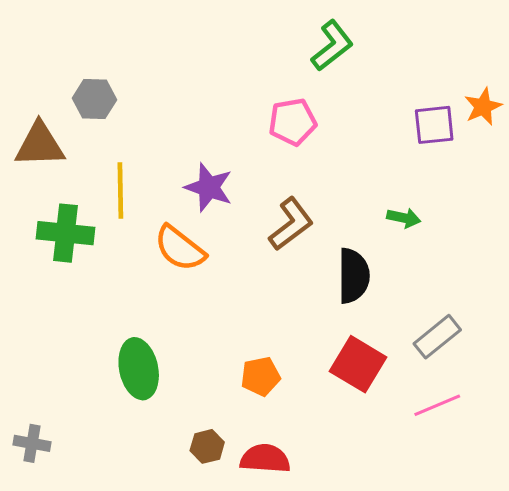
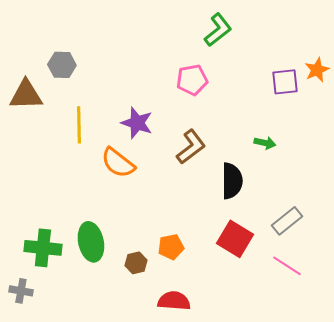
green cross: (66, 233) -> (43, 248), moved
pink line: (437, 405) -> (287, 266), turned 56
brown hexagon: (207, 446) -> (136, 263), moved

